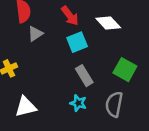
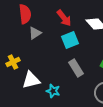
cyan star: (78, 103) -> (53, 91), moved
white triangle: (26, 107) -> (31, 80), moved

